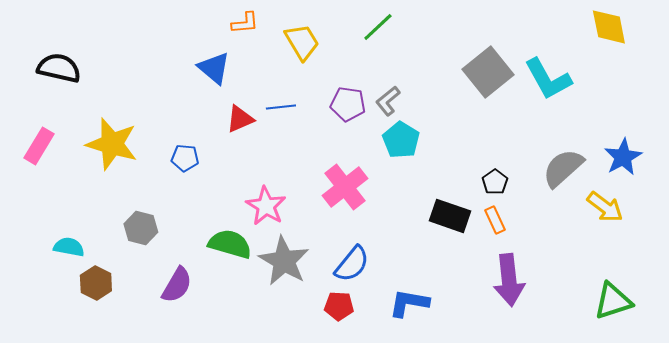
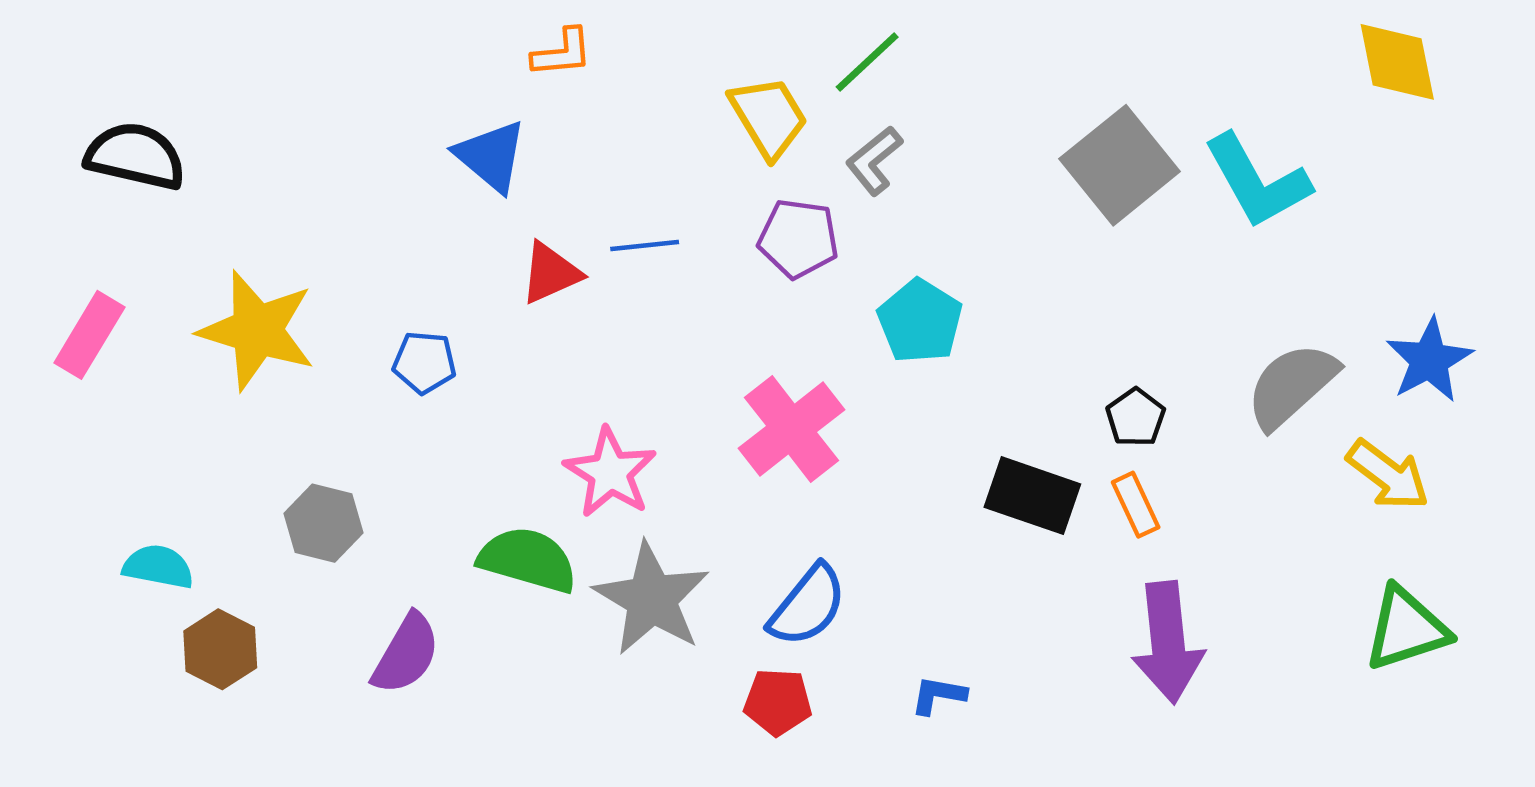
yellow trapezoid: (302, 42) -> (769, 117), moved
gray L-shape: (388, 101) -> (874, 161), moved
green triangle: (613, 301) -> (1406, 629), moved
blue L-shape: (409, 303) -> (938, 695), size x0.6

